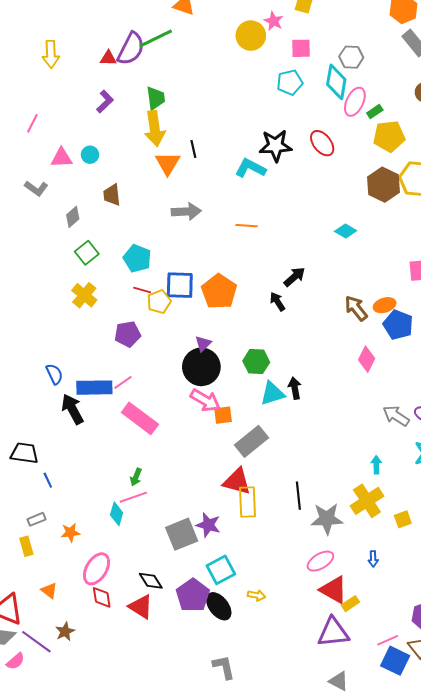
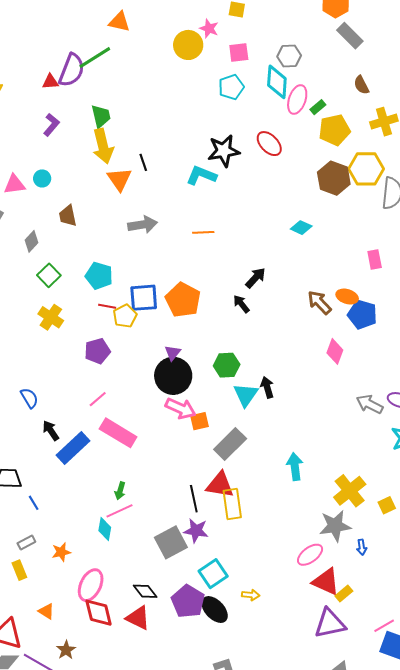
orange ellipse: (385, 305) -> (347, 297), turned 40
blue rectangle: (94, 388) -> (73, 448), moved, turned -36
cyan triangle: (272, 393) -> (246, 395), turned -32
black arrow: (72, 409) -> (51, 431), size x0.7
cyan arrow: (376, 465) -> (295, 467), moved, size x1.5
black line: (298, 496) -> (194, 499), moved
gray star: (327, 519) -> (335, 526), moved
red diamond: (102, 597) -> (99, 613), size x1.4

